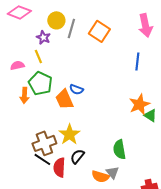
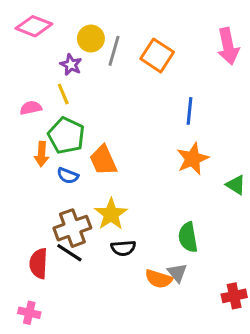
blue line: (137, 61) -> (190, 111), moved
blue semicircle: (76, 89) -> (68, 176), moved
orange star: (139, 104) -> (193, 159), moved
black semicircle: (77, 156) -> (123, 248), turned -133
red semicircle: (59, 167) -> (39, 263), moved

